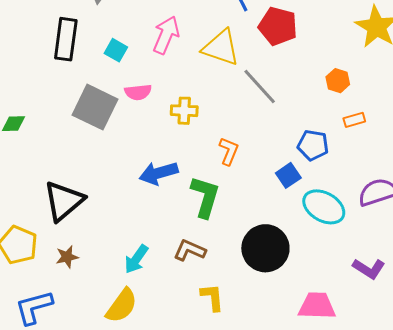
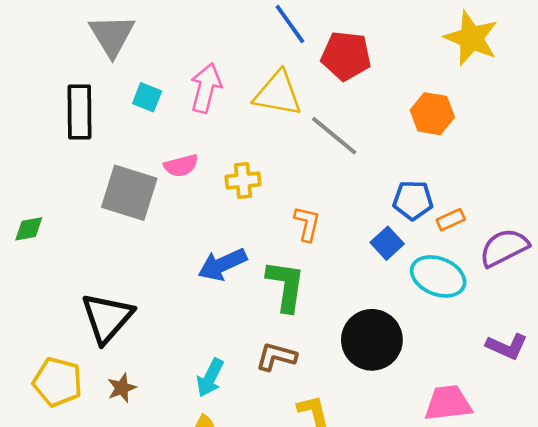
cyan square: (116, 50) -> (147, 97), moved
orange hexagon: (338, 81) -> (432, 114), size x1.4
orange rectangle: (354, 120) -> (451, 220), moved

